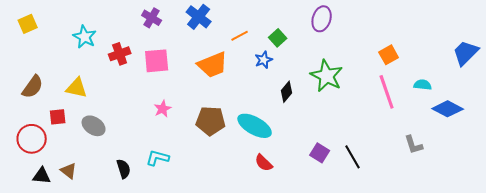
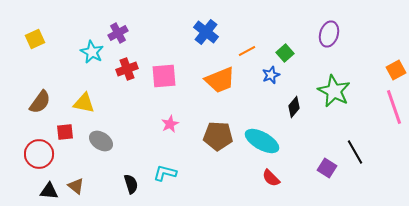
purple cross: (152, 18) -> (118, 33), moved, turned 30
black line: (353, 157) -> (355, 152), moved

